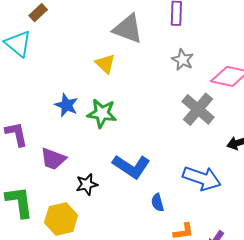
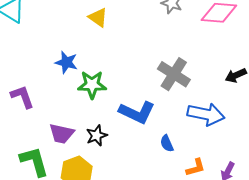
gray cross: (198, 109) -> (174, 74), moved
green star: (102, 113) -> (92, 85), moved
purple trapezoid: (53, 159) -> (61, 134), moved

